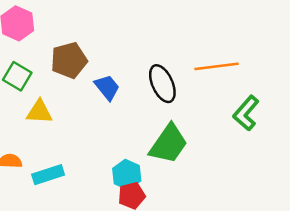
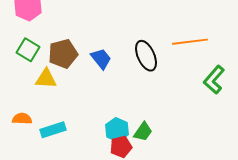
brown pentagon: (69, 60) -> (63, 54), moved
green trapezoid: (169, 144) -> (143, 132), moved, size x0.6

